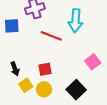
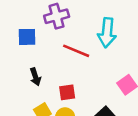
black arrow: (15, 69) -> (35, 77), moved

